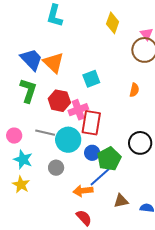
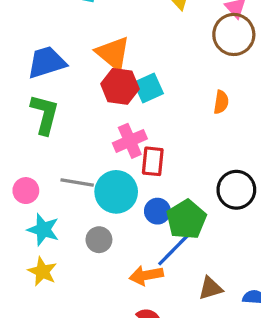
blue trapezoid: (31, 60) -> (47, 62), turned -60
orange triangle: (53, 63) -> (113, 53), moved
red hexagon: (59, 101) -> (120, 86), moved
red rectangle: (91, 123) -> (153, 161), size x0.7

